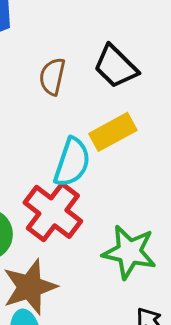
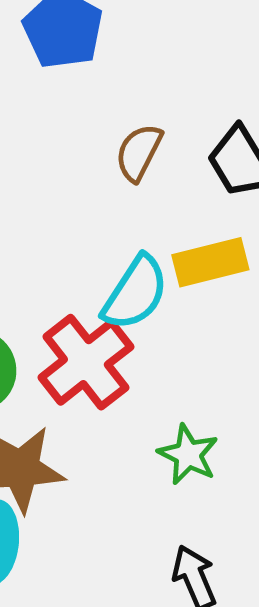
green star: (129, 252) -> (188, 455), size x0.7

